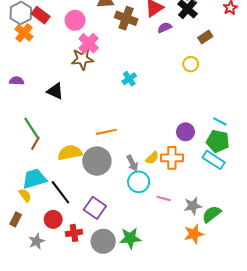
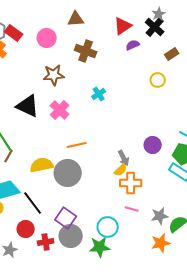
brown cross: (126, 18) -> (86, 51), moved
pink cross: (89, 43) -> (60, 110), moved
black triangle: (55, 91) -> (28, 106), size x1.4
orange cross: (172, 158) -> (131, 183), moved
gray arrow: (132, 163) -> (124, 158), moved
cyan circle: (139, 182) -> (108, 227), moved
gray circle: (103, 241) -> (71, 236), moved

